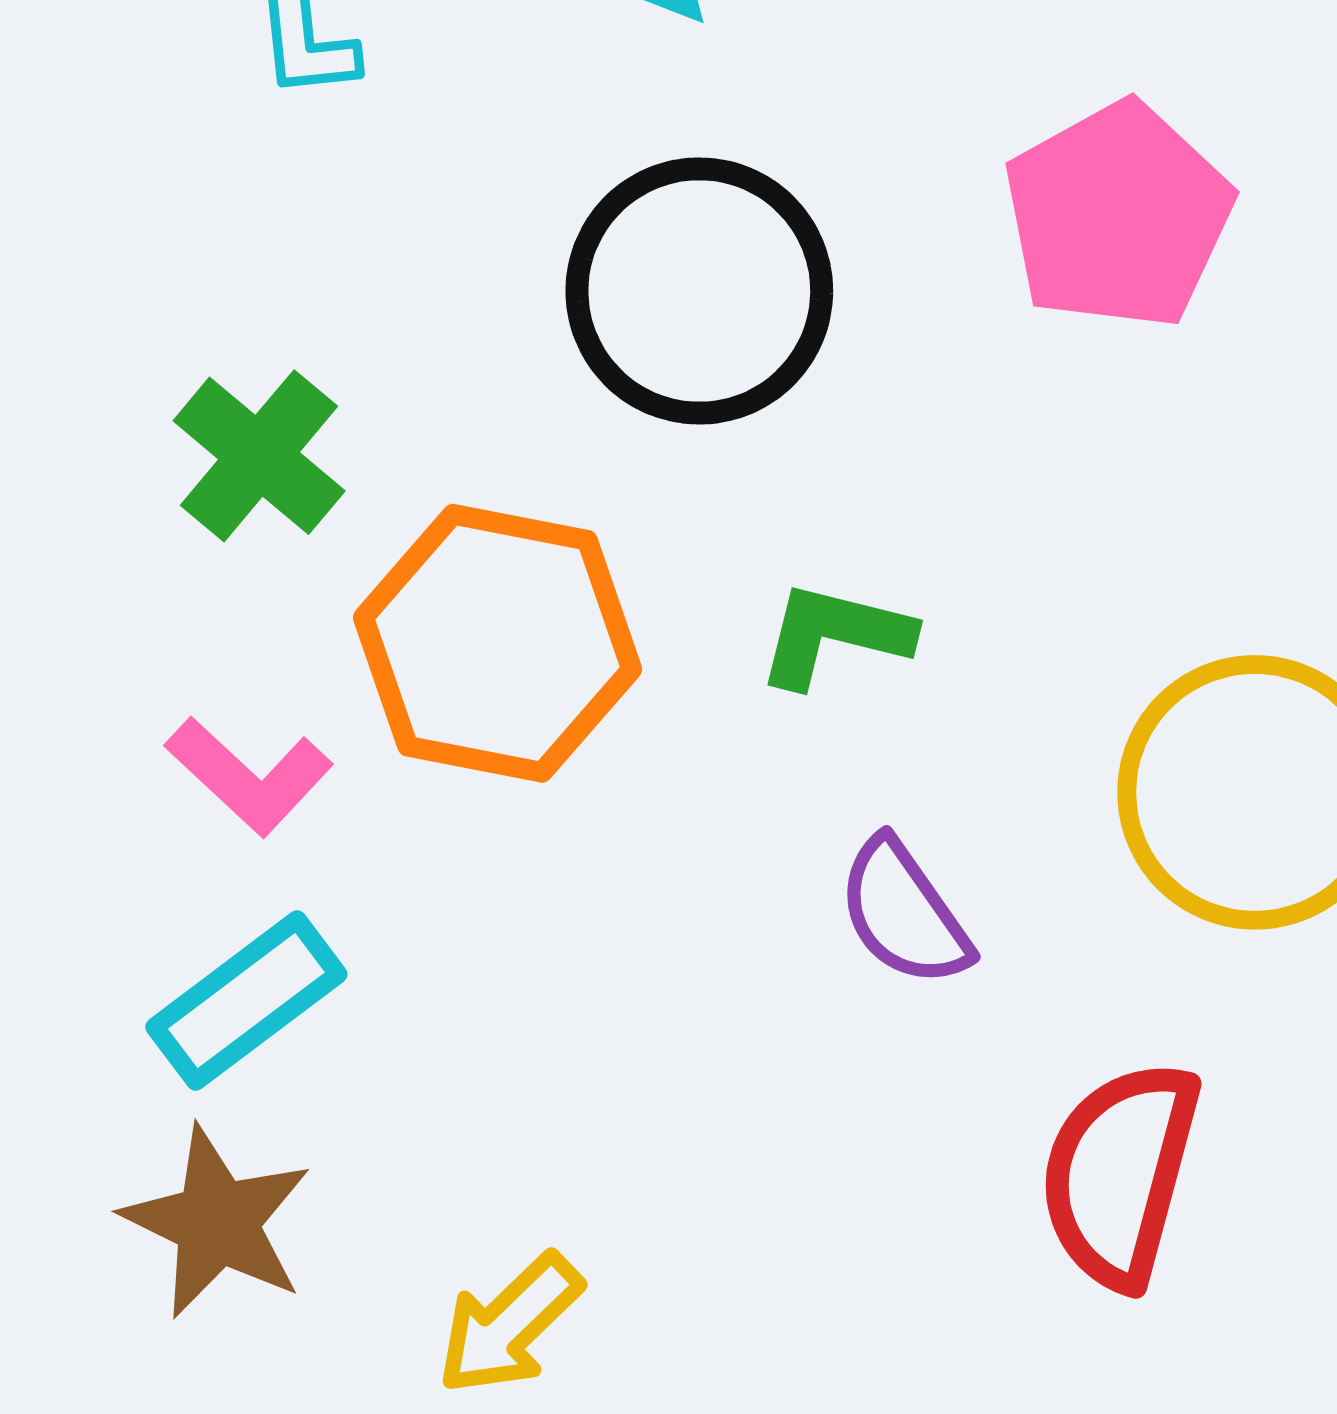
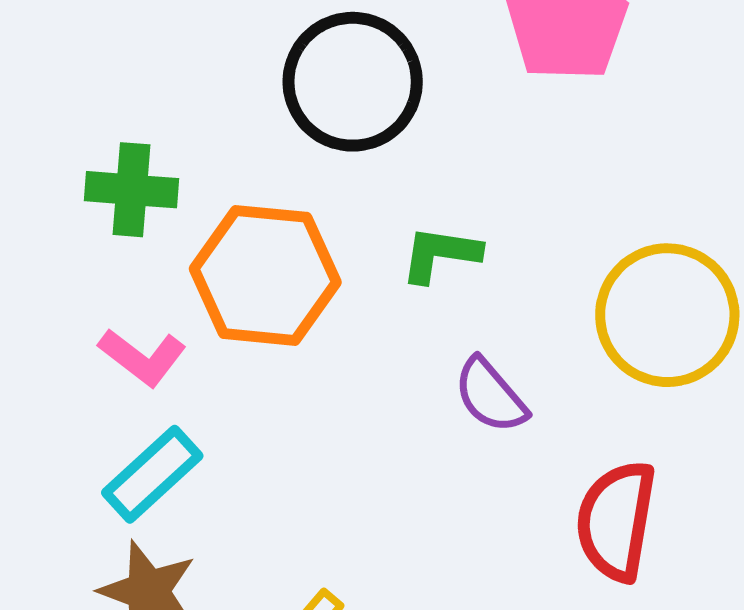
green cross: (259, 456) -> (132, 190), turned -30

